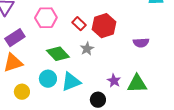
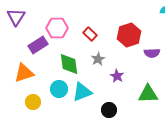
red hexagon: (104, 26) -> (129, 35), moved
purple rectangle: (15, 38) -> (38, 45), moved
green diamond: (58, 54) -> (69, 64), turned 35
purple star: (114, 81) -> (117, 76), moved

